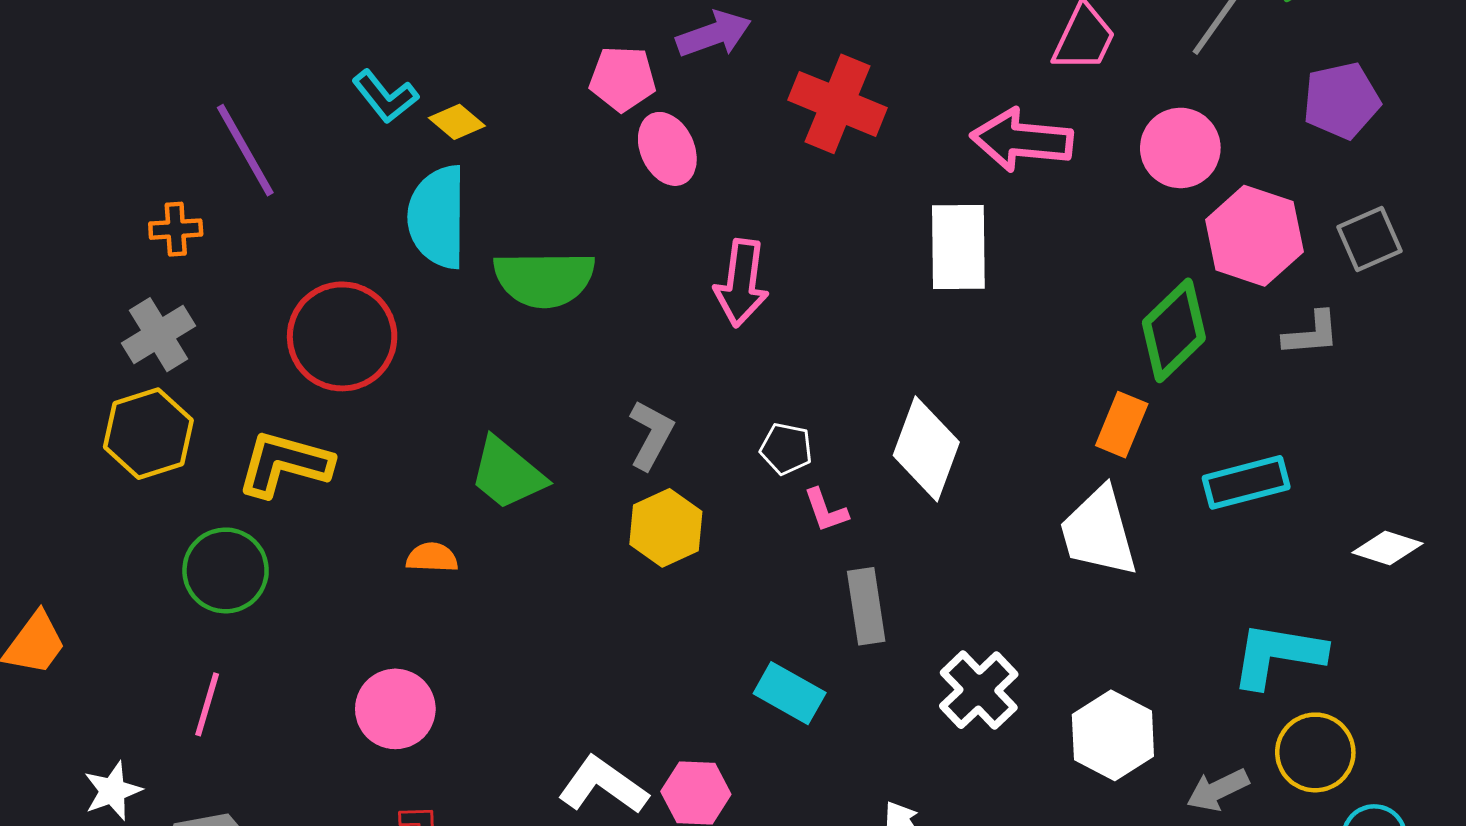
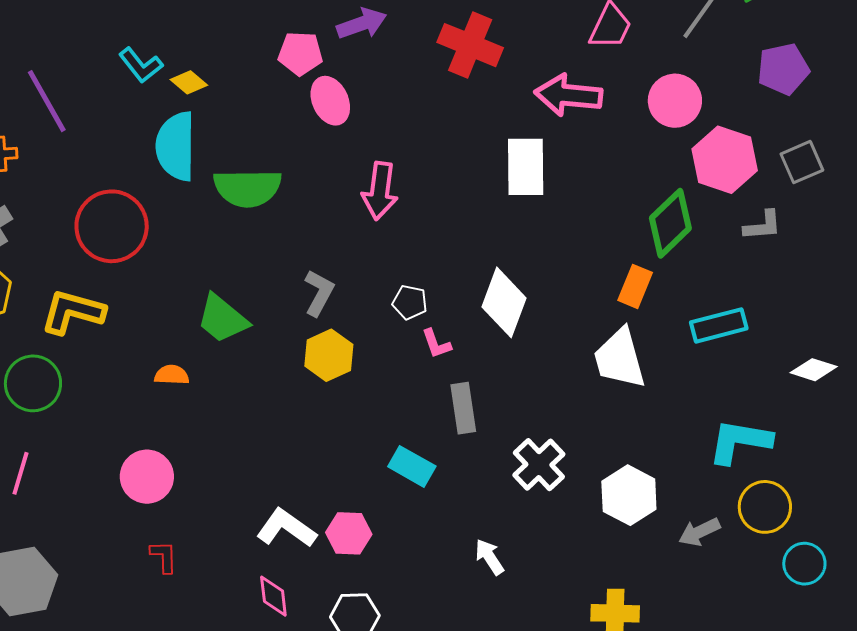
red cross: (838, 104) -> (470, 45), moved

